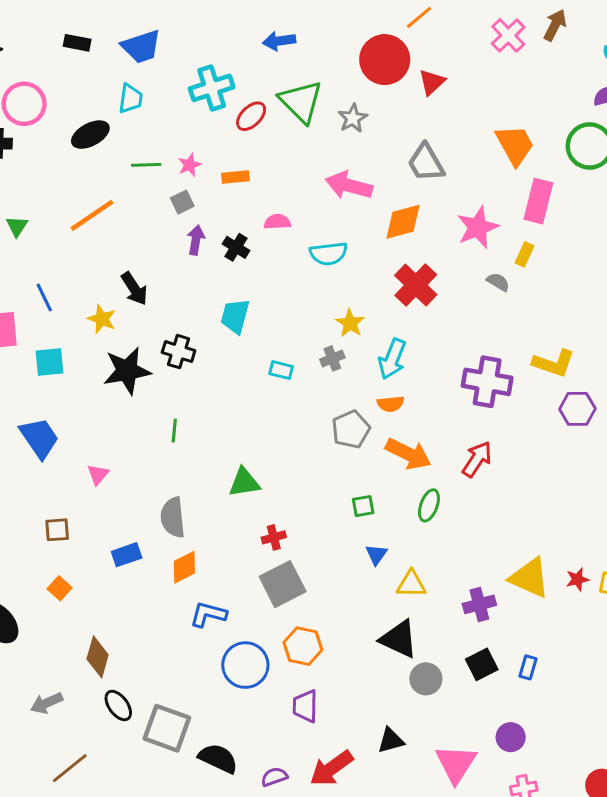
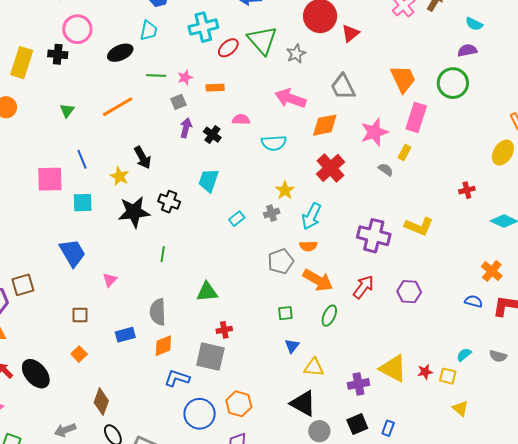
cyan rectangle: (281, 370) -> (237, 219), turned -56
purple hexagon: (577, 409) -> (409, 292), moved
gray square: (283, 584) -> (210, 357), moved, turned 36

